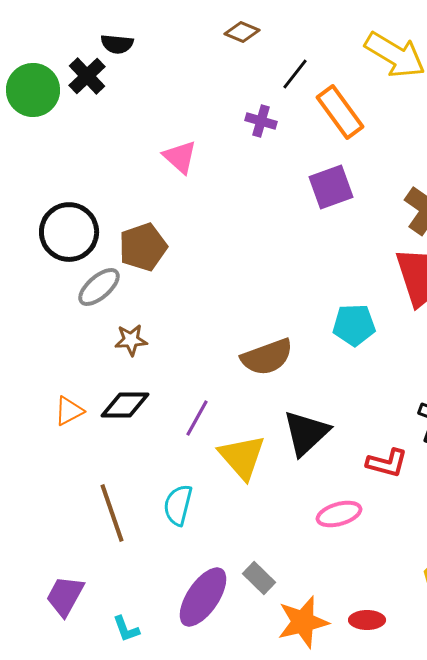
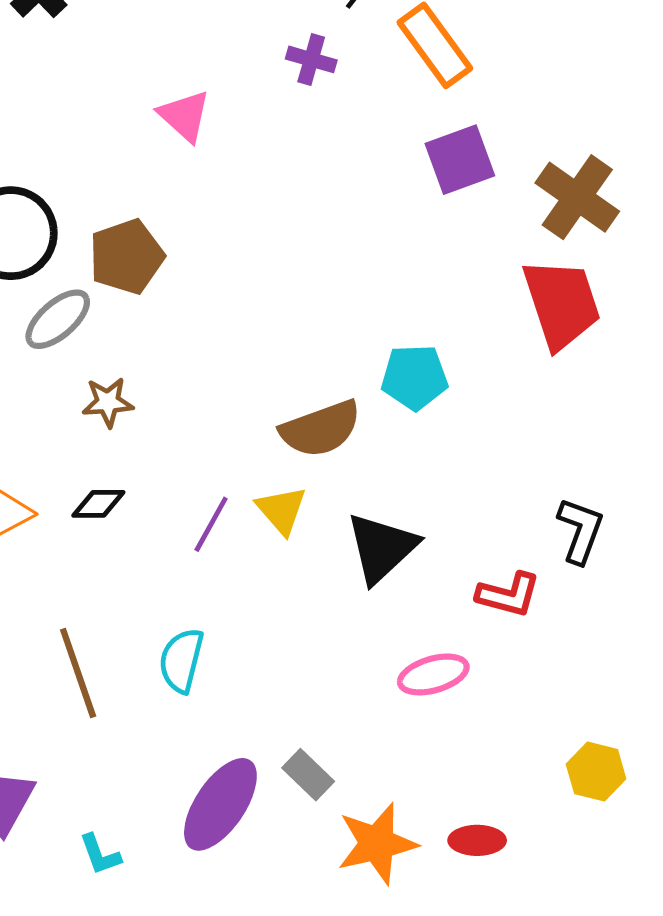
purple square: (331, 187) -> (460, 160), moved
cyan pentagon: (354, 325) -> (415, 377), moved
black diamond: (125, 405) -> (98, 504), size x0.7
yellow triangle: (242, 457) -> (281, 510), moved, size x0.7

